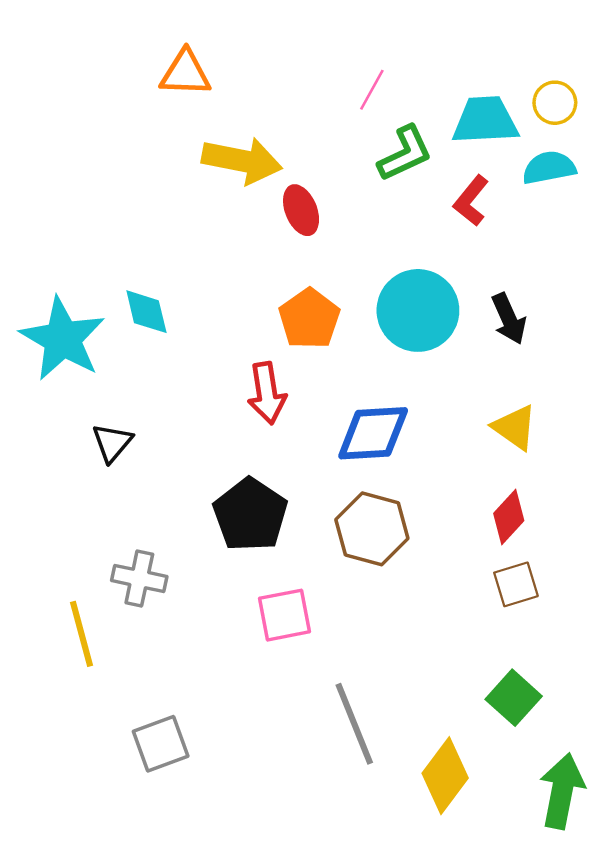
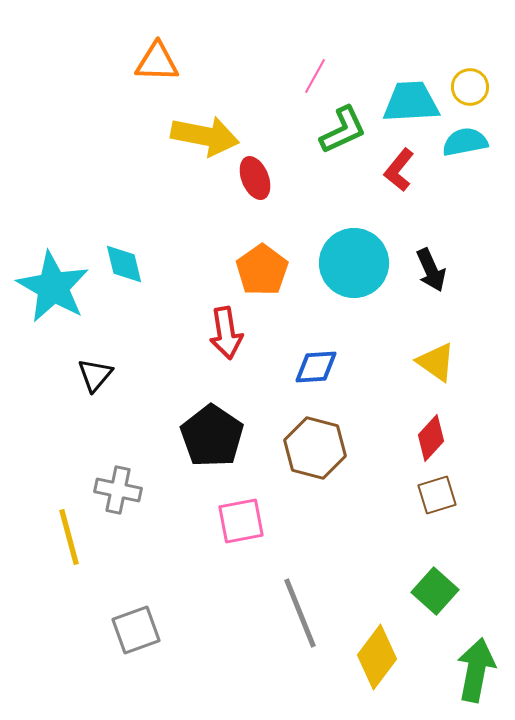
blue diamond: (373, 433) -> (316, 367), size x0.7

